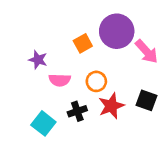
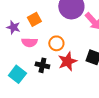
orange square: (83, 43) -> (34, 19), moved
black cross: (77, 111) -> (42, 65), turned 32

